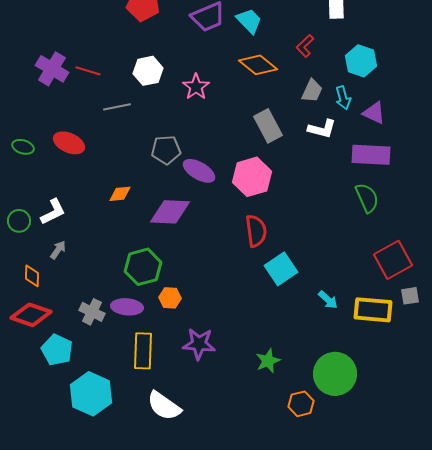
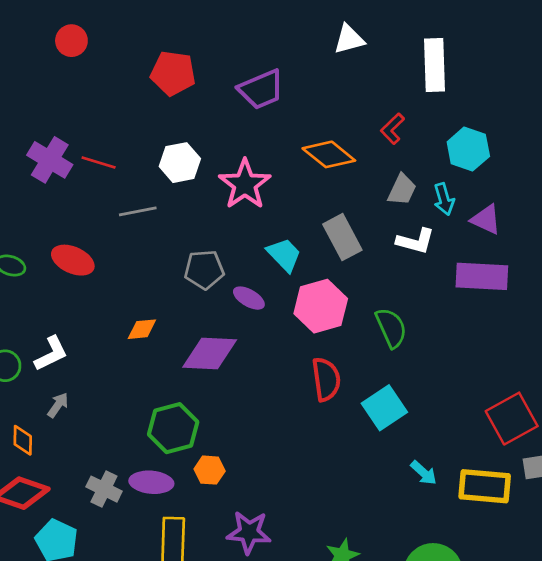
cyan trapezoid: (249, 21) -> (284, 255), moved
pink star: (196, 87) -> (245, 184), size x1.4
purple ellipse: (199, 171) -> (249, 298), size x0.7
green semicircle: (367, 198) -> (391, 328), moved
cyan square: (281, 269) -> (384, 408), moved

